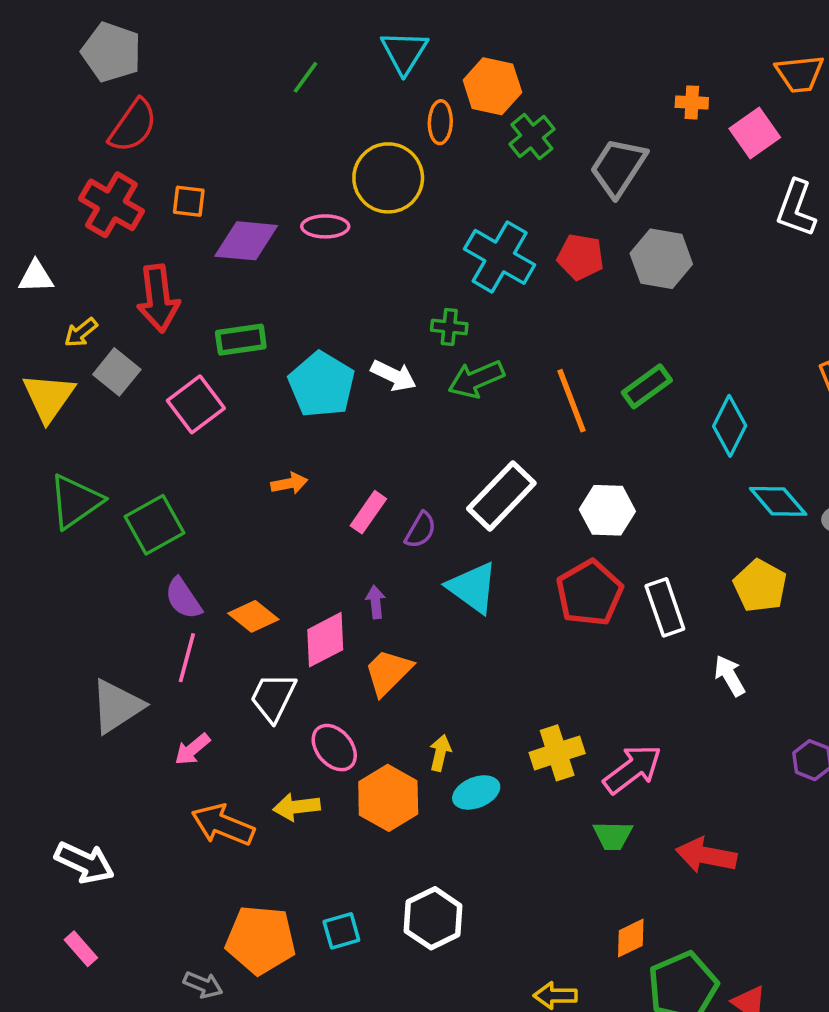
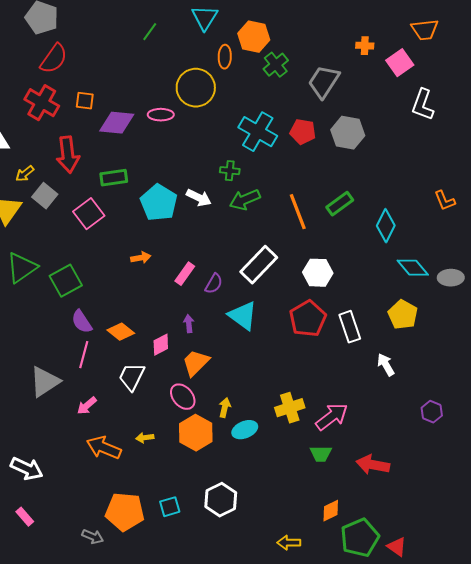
pink diamond: (325, 640) -> (161, 345), size x0.7
pink ellipse: (334, 748) -> (183, 397), moved
yellow arrow: (297, 807) -> (145, 438), size x0.7

